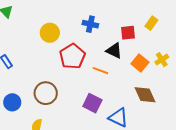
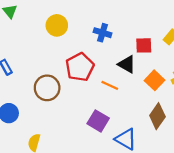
yellow circle: (50, 33) -> (57, 25), moved
brown circle: (46, 93) -> (47, 88), moved
brown diamond: (145, 95) -> (157, 116), turned 55

